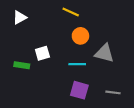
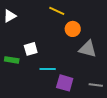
orange circle: (80, 36) -> (73, 29), moved
cyan line: (77, 64) -> (48, 69), moved

